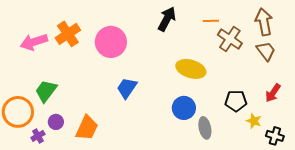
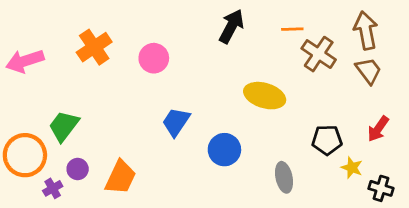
pink arrow: (34, 42) -> (25, 61), moved
pink circle: (111, 42) -> (154, 58), size x0.7
blue circle: (184, 108) -> (224, 150), moved

